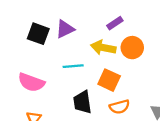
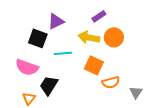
black square: (38, 34) -> (38, 38), moved
black trapezoid: (82, 102) -> (49, 85), moved, turned 40
orange semicircle: (119, 107) -> (111, 82), moved

